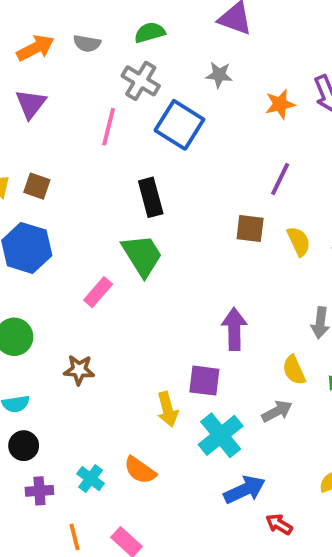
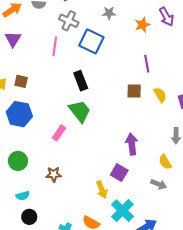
purple line: (280, 179) -> (147, 64), turned -30
purple square: (204, 381) -> (119, 173), turned 30
gray arrow: (277, 411) -> (159, 184), turned 56
cyan cross: (221, 435) -> (122, 211), moved

